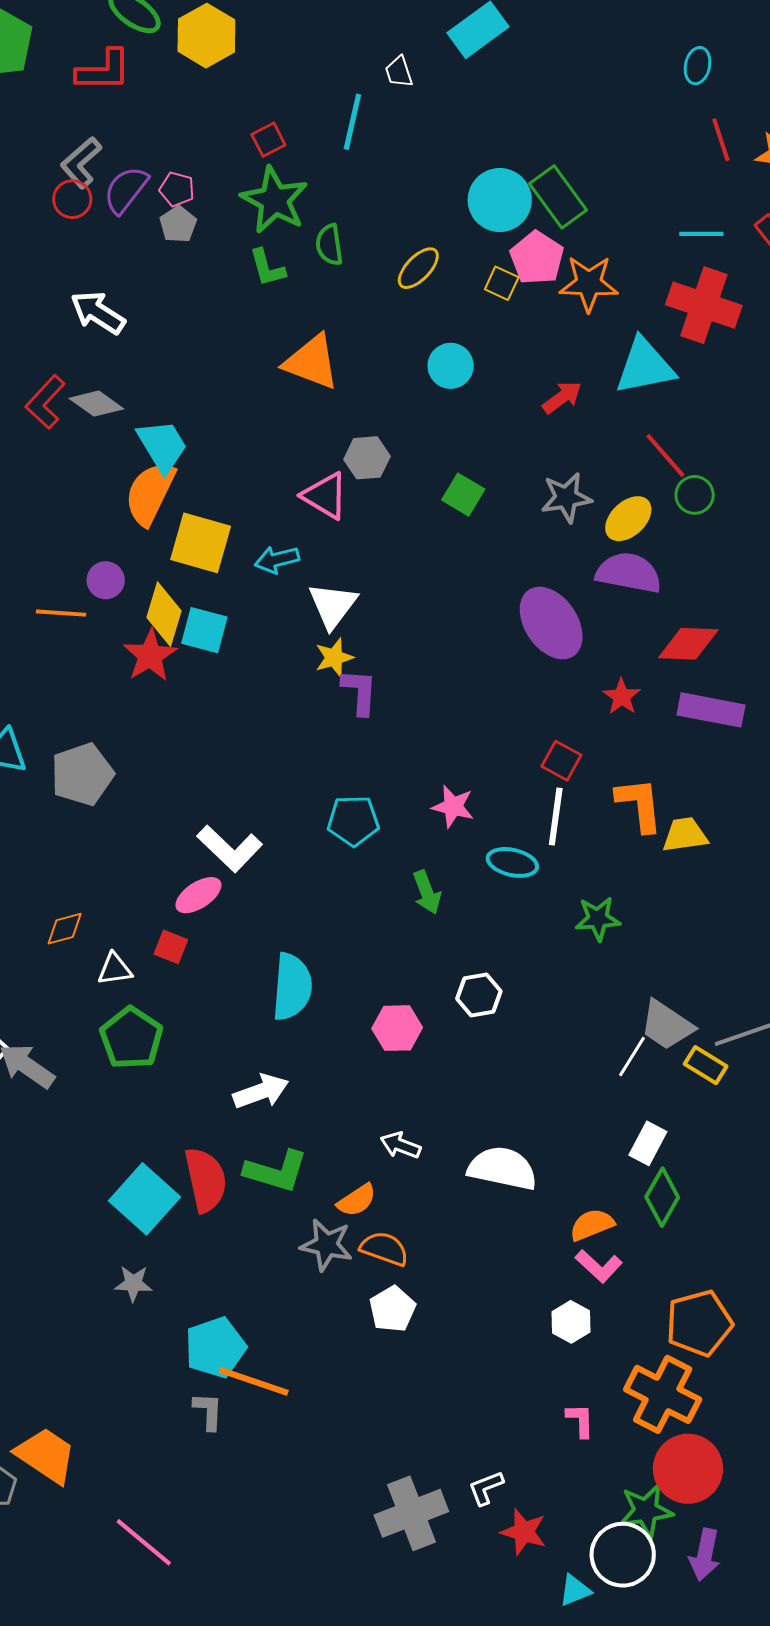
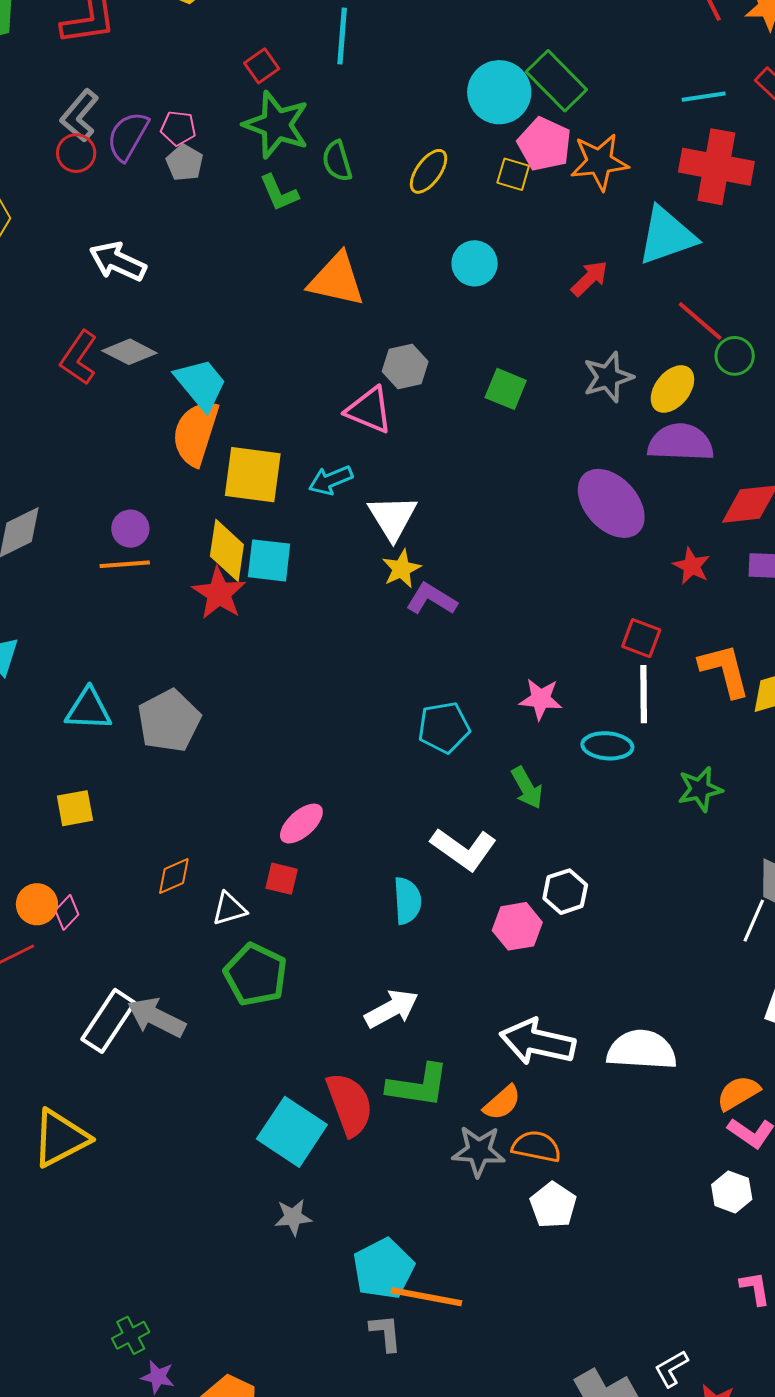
purple circle: (106, 580) -> (130, 529), moved
purple L-shape: (360, 692) -> (432, 599), turned -54
white L-shape: (230, 849) -> (464, 849), moved
cyan semicircle: (292, 987) -> (407, 901), size x0.7
white hexagon: (479, 995) -> (565, 892), moved
white arrow: (400, 1145) -> (537, 1042), size x1.8

